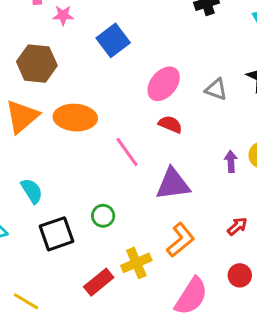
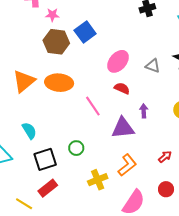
brown hexagon: (37, 64) -> (56, 42), moved
purple arrow: (231, 161) -> (144, 111), moved
red rectangle: (99, 282) -> (48, 188), moved

